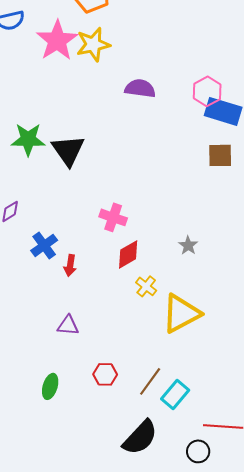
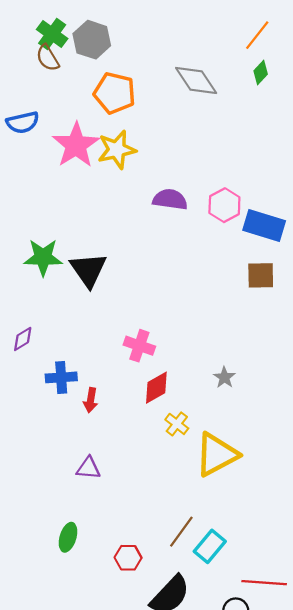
pink hexagon: (207, 91) -> (224, 205), moved
blue cross: (44, 245) -> (61, 377), turned 32
red hexagon: (105, 374) -> (128, 558), moved

